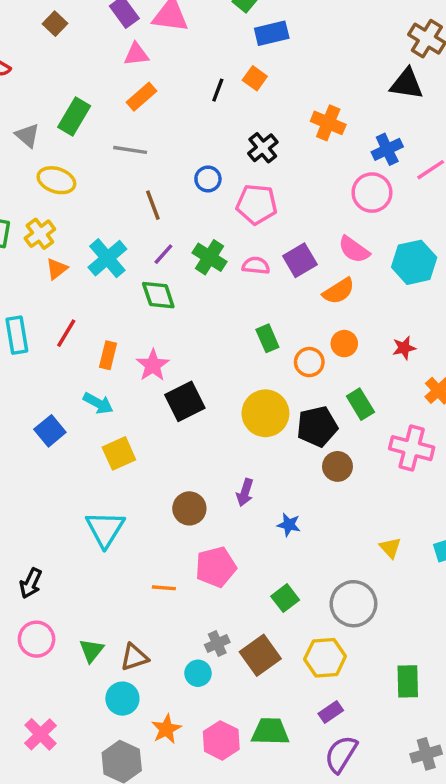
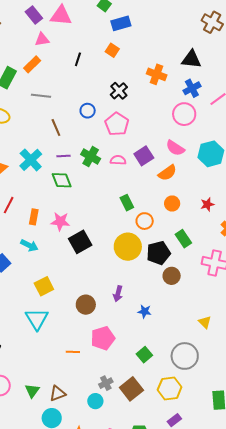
black triangle: (407, 84) -> (191, 59), moved
black line: (218, 90) -> (78, 59), moved
orange rectangle: (141, 97) -> (32, 64), moved
pink pentagon: (257, 204) -> (117, 124), turned 30
purple line: (163, 254) -> (63, 156), turned 48
orange circle: (309, 362) -> (145, 221), moved
pink star: (153, 365) -> (60, 222), turned -30
yellow square: (119, 453) -> (44, 286), moved

